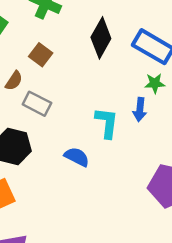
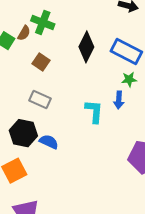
brown semicircle: (14, 81) -> (24, 33), moved
blue semicircle: (77, 157) -> (49, 142), moved

